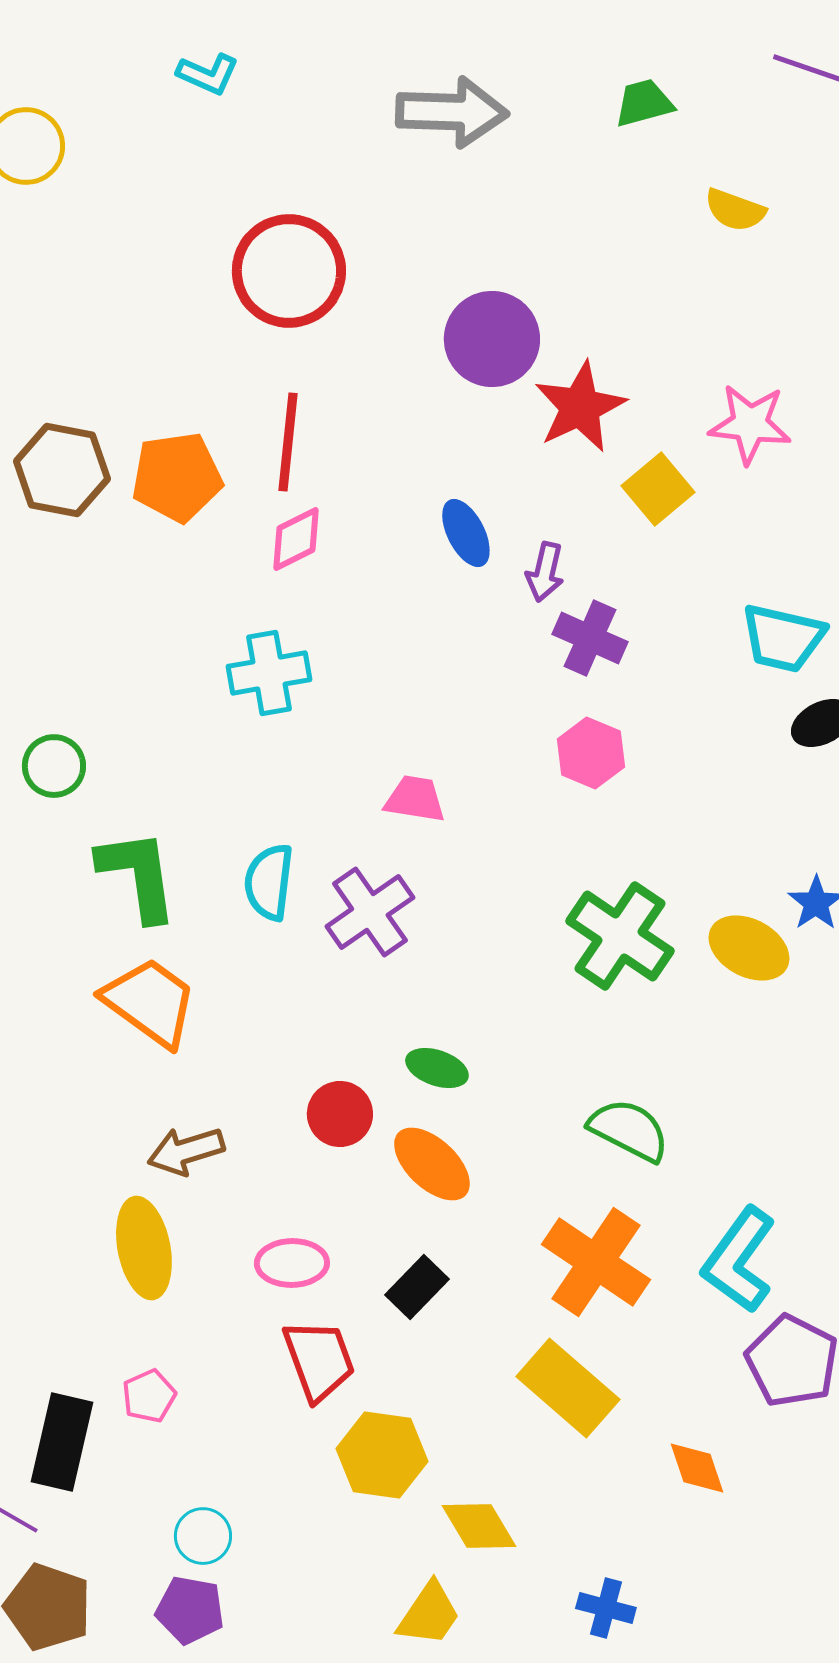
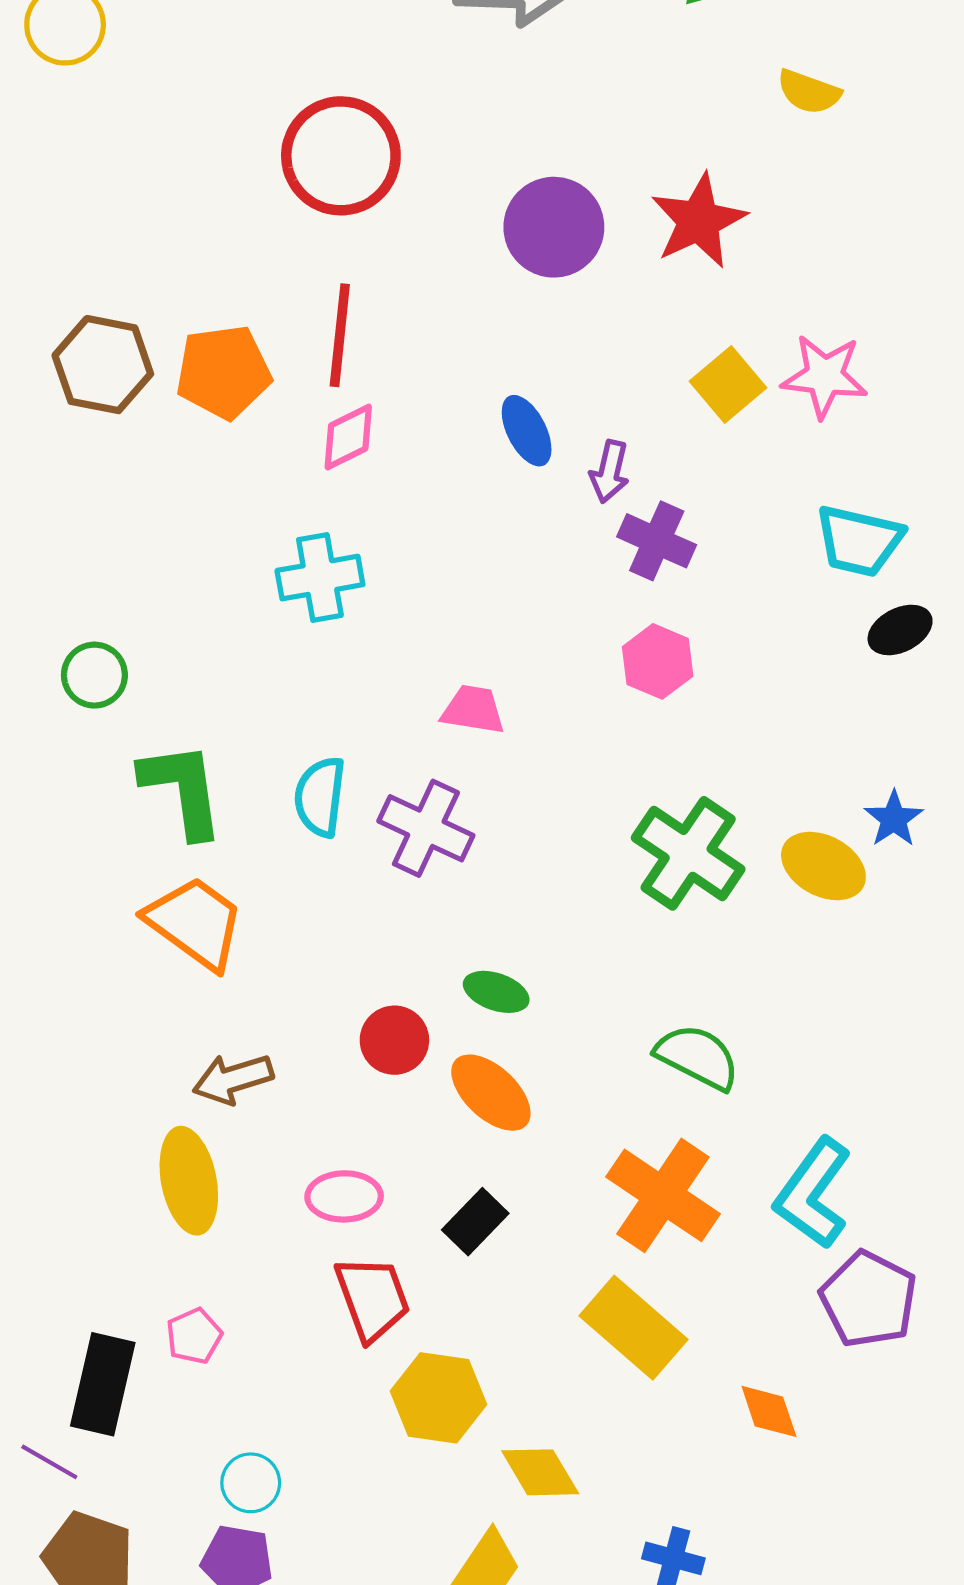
red star: (580, 407) -> (699, 221), moved
pink star: (750, 424) -> (825, 376), moved
purple cross: (370, 912) -> (426, 828), turned -30

